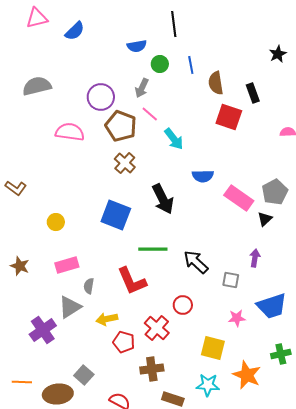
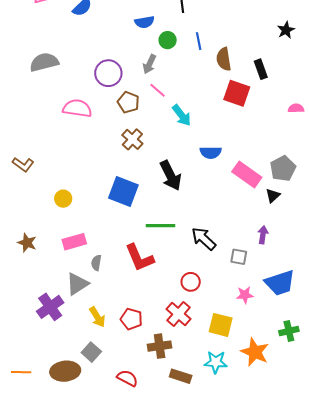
brown pentagon: (121, 126) -> (128, 102), size x0.7
yellow arrow: (107, 319) -> (97, 317), moved, turned -110
red cross: (157, 328) -> (179, 314), moved
orange line: (22, 382) -> (21, 372), moved

